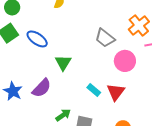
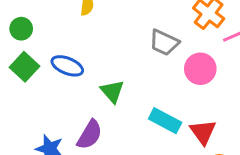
cyan rectangle: (94, 90) -> (165, 121), size x1.5
red triangle: (116, 92) -> (203, 132), moved

